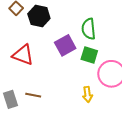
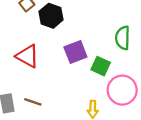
green semicircle: (89, 29) -> (123, 38), moved

